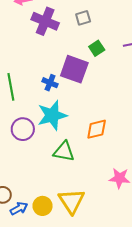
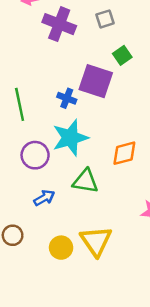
blue arrow: (19, 208) -> (44, 198), moved

